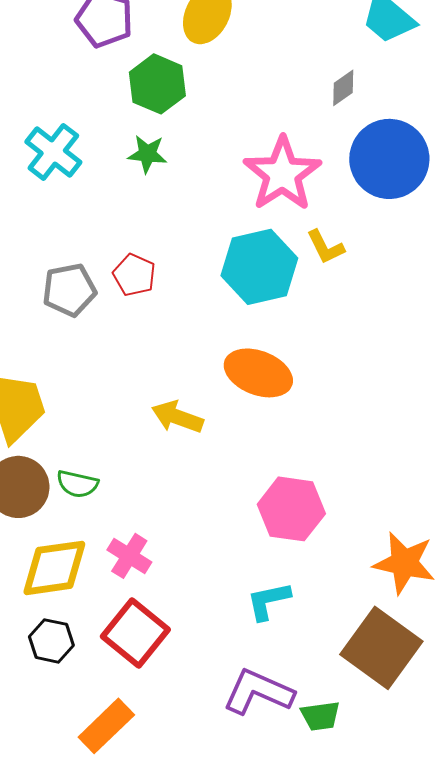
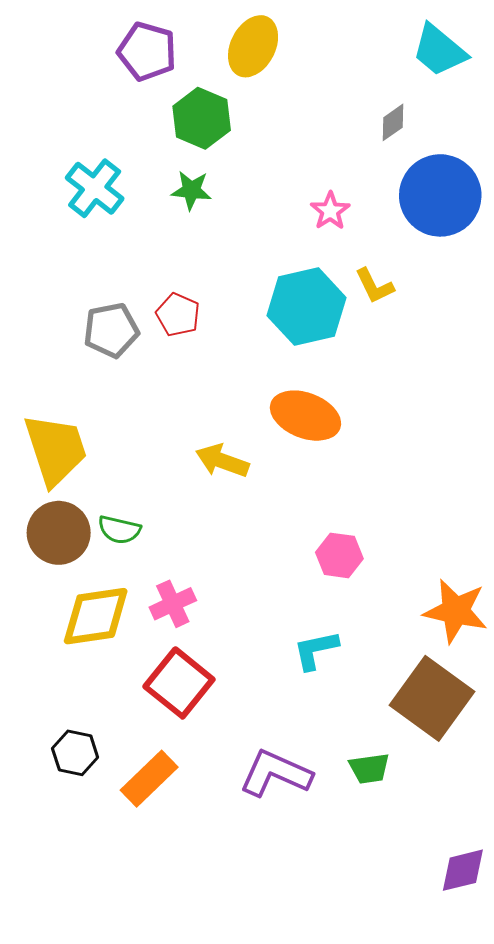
pink star: (282, 174) -> (330, 211), size x0.5
pink hexagon: (291, 509) -> (339, 555), size x0.7
pink cross: (129, 556) -> (173, 604), turned 33
black hexagon: (51, 641) -> (75, 753), moved
purple L-shape: (258, 692) -> (276, 774), moved

